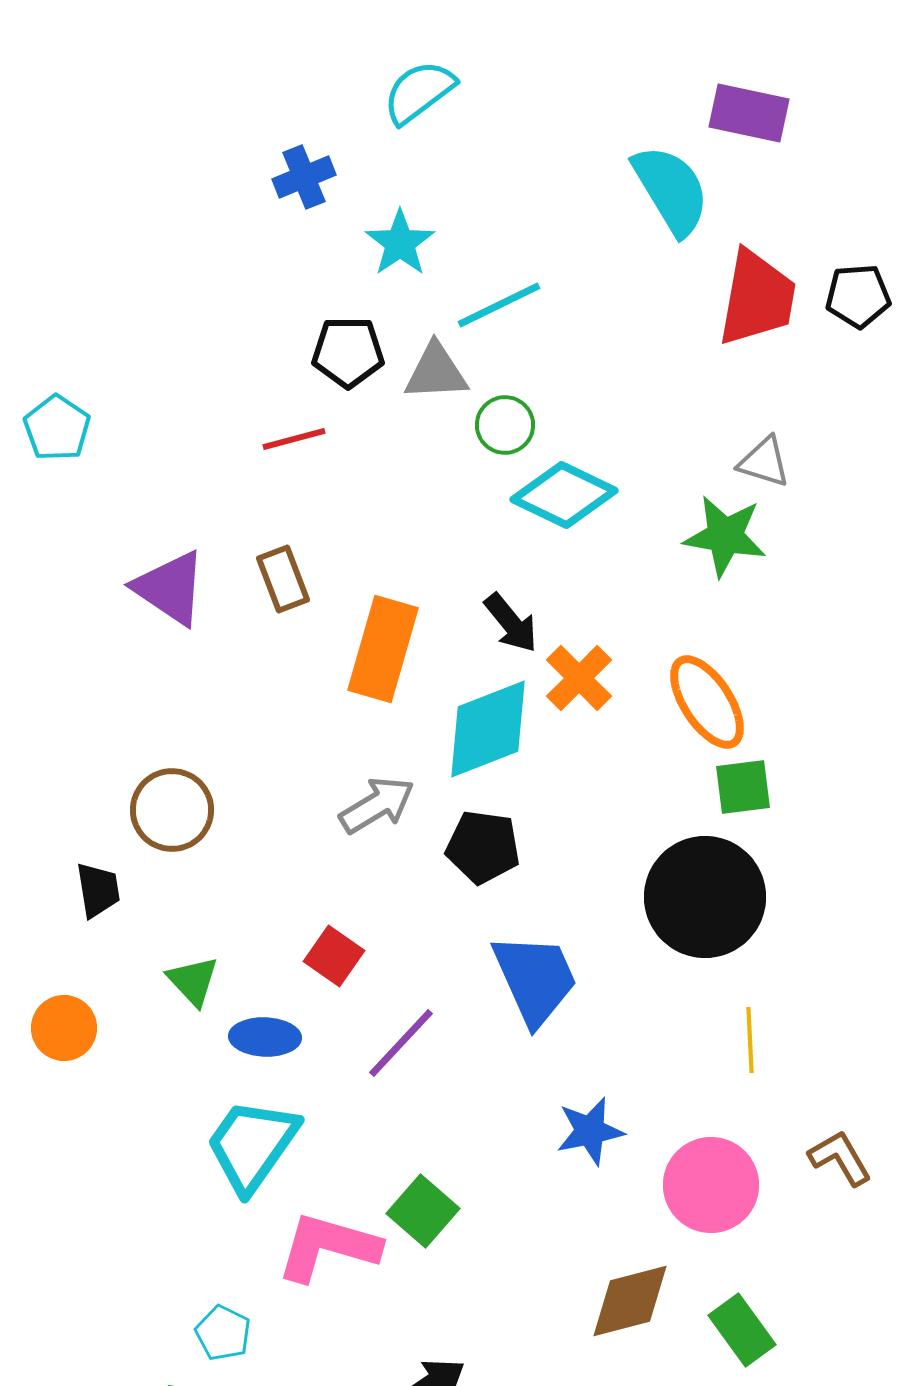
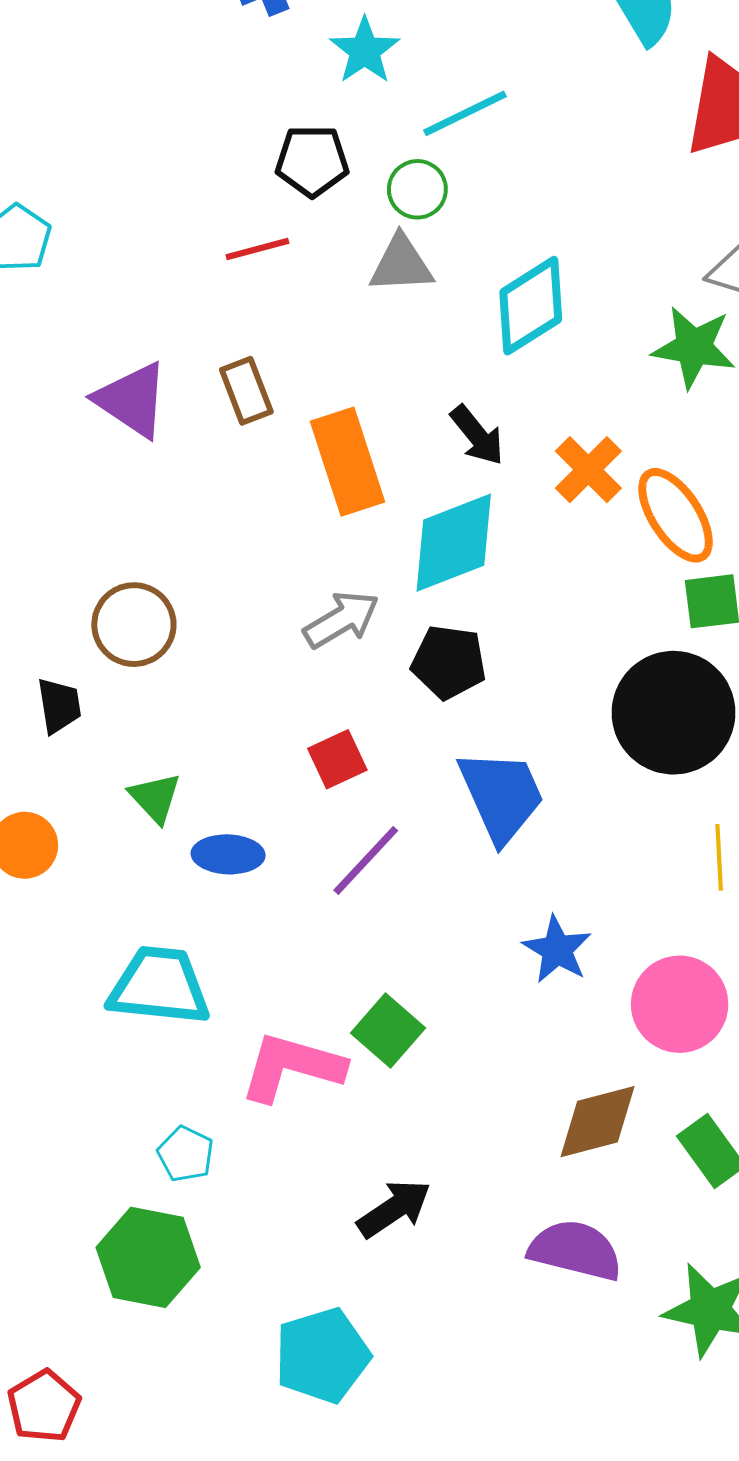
gray triangle: (436, 372) -> (401, 264), moved
green circle: (505, 425) -> (417, 189), moved
cyan diamond: (564, 495) -> (531, 306), turned -58
orange rectangle: (383, 649) -> (348, 462), turned -34
orange cross: (579, 678) -> (588, 470), moved
red square: (334, 956) -> (337, 759), moved, turned 30
blue star: (590, 1131) -> (557, 950), turned -30
cyan trapezoid: (252, 1145) -> (159, 986), moved, turned 61

